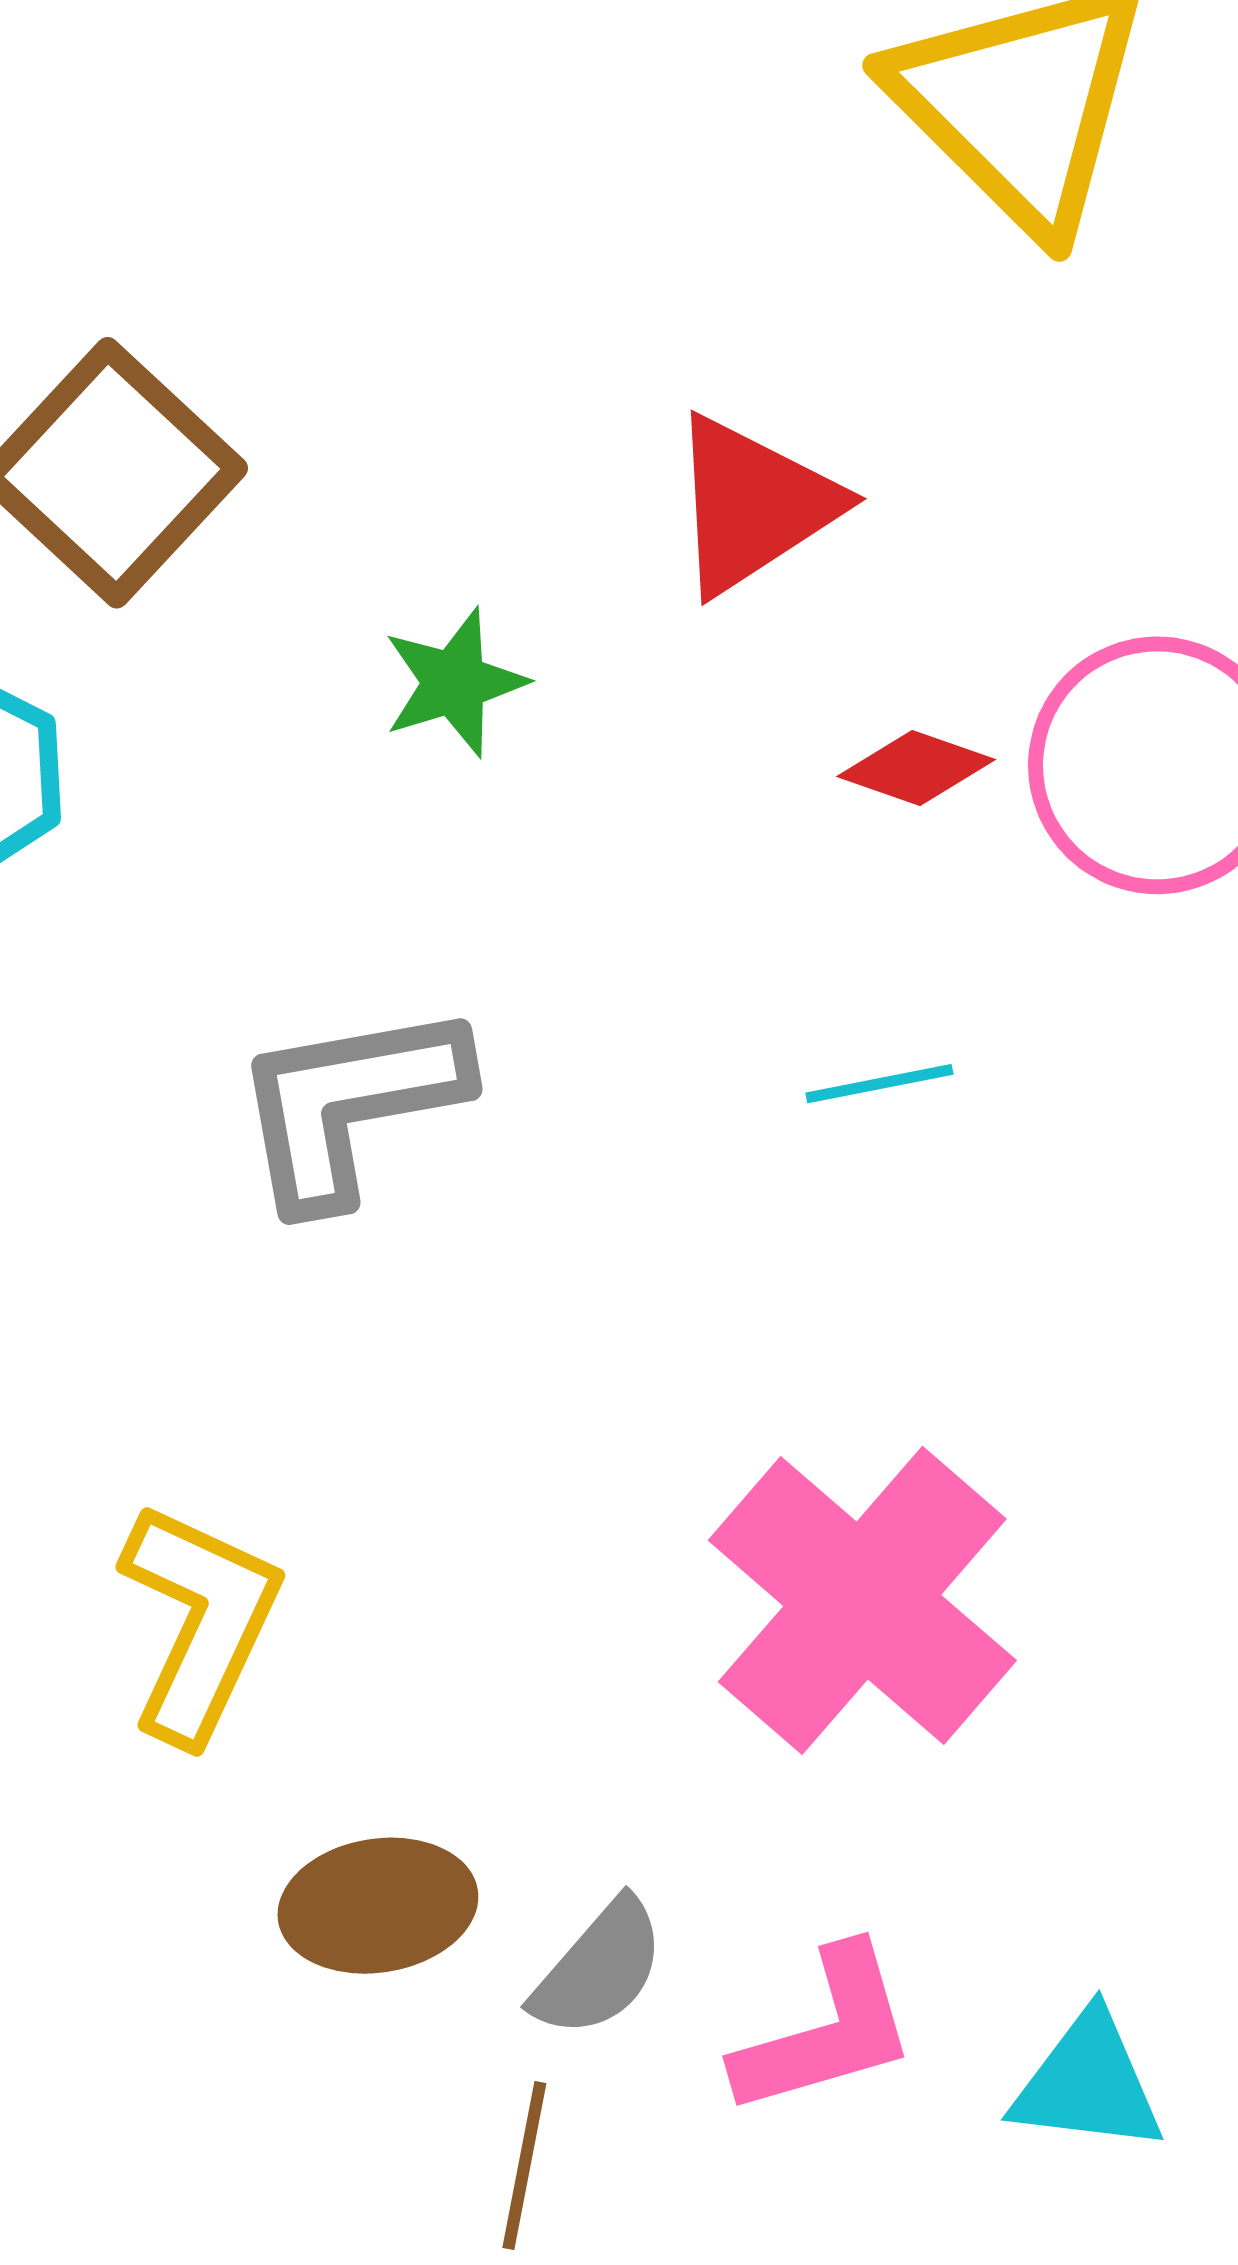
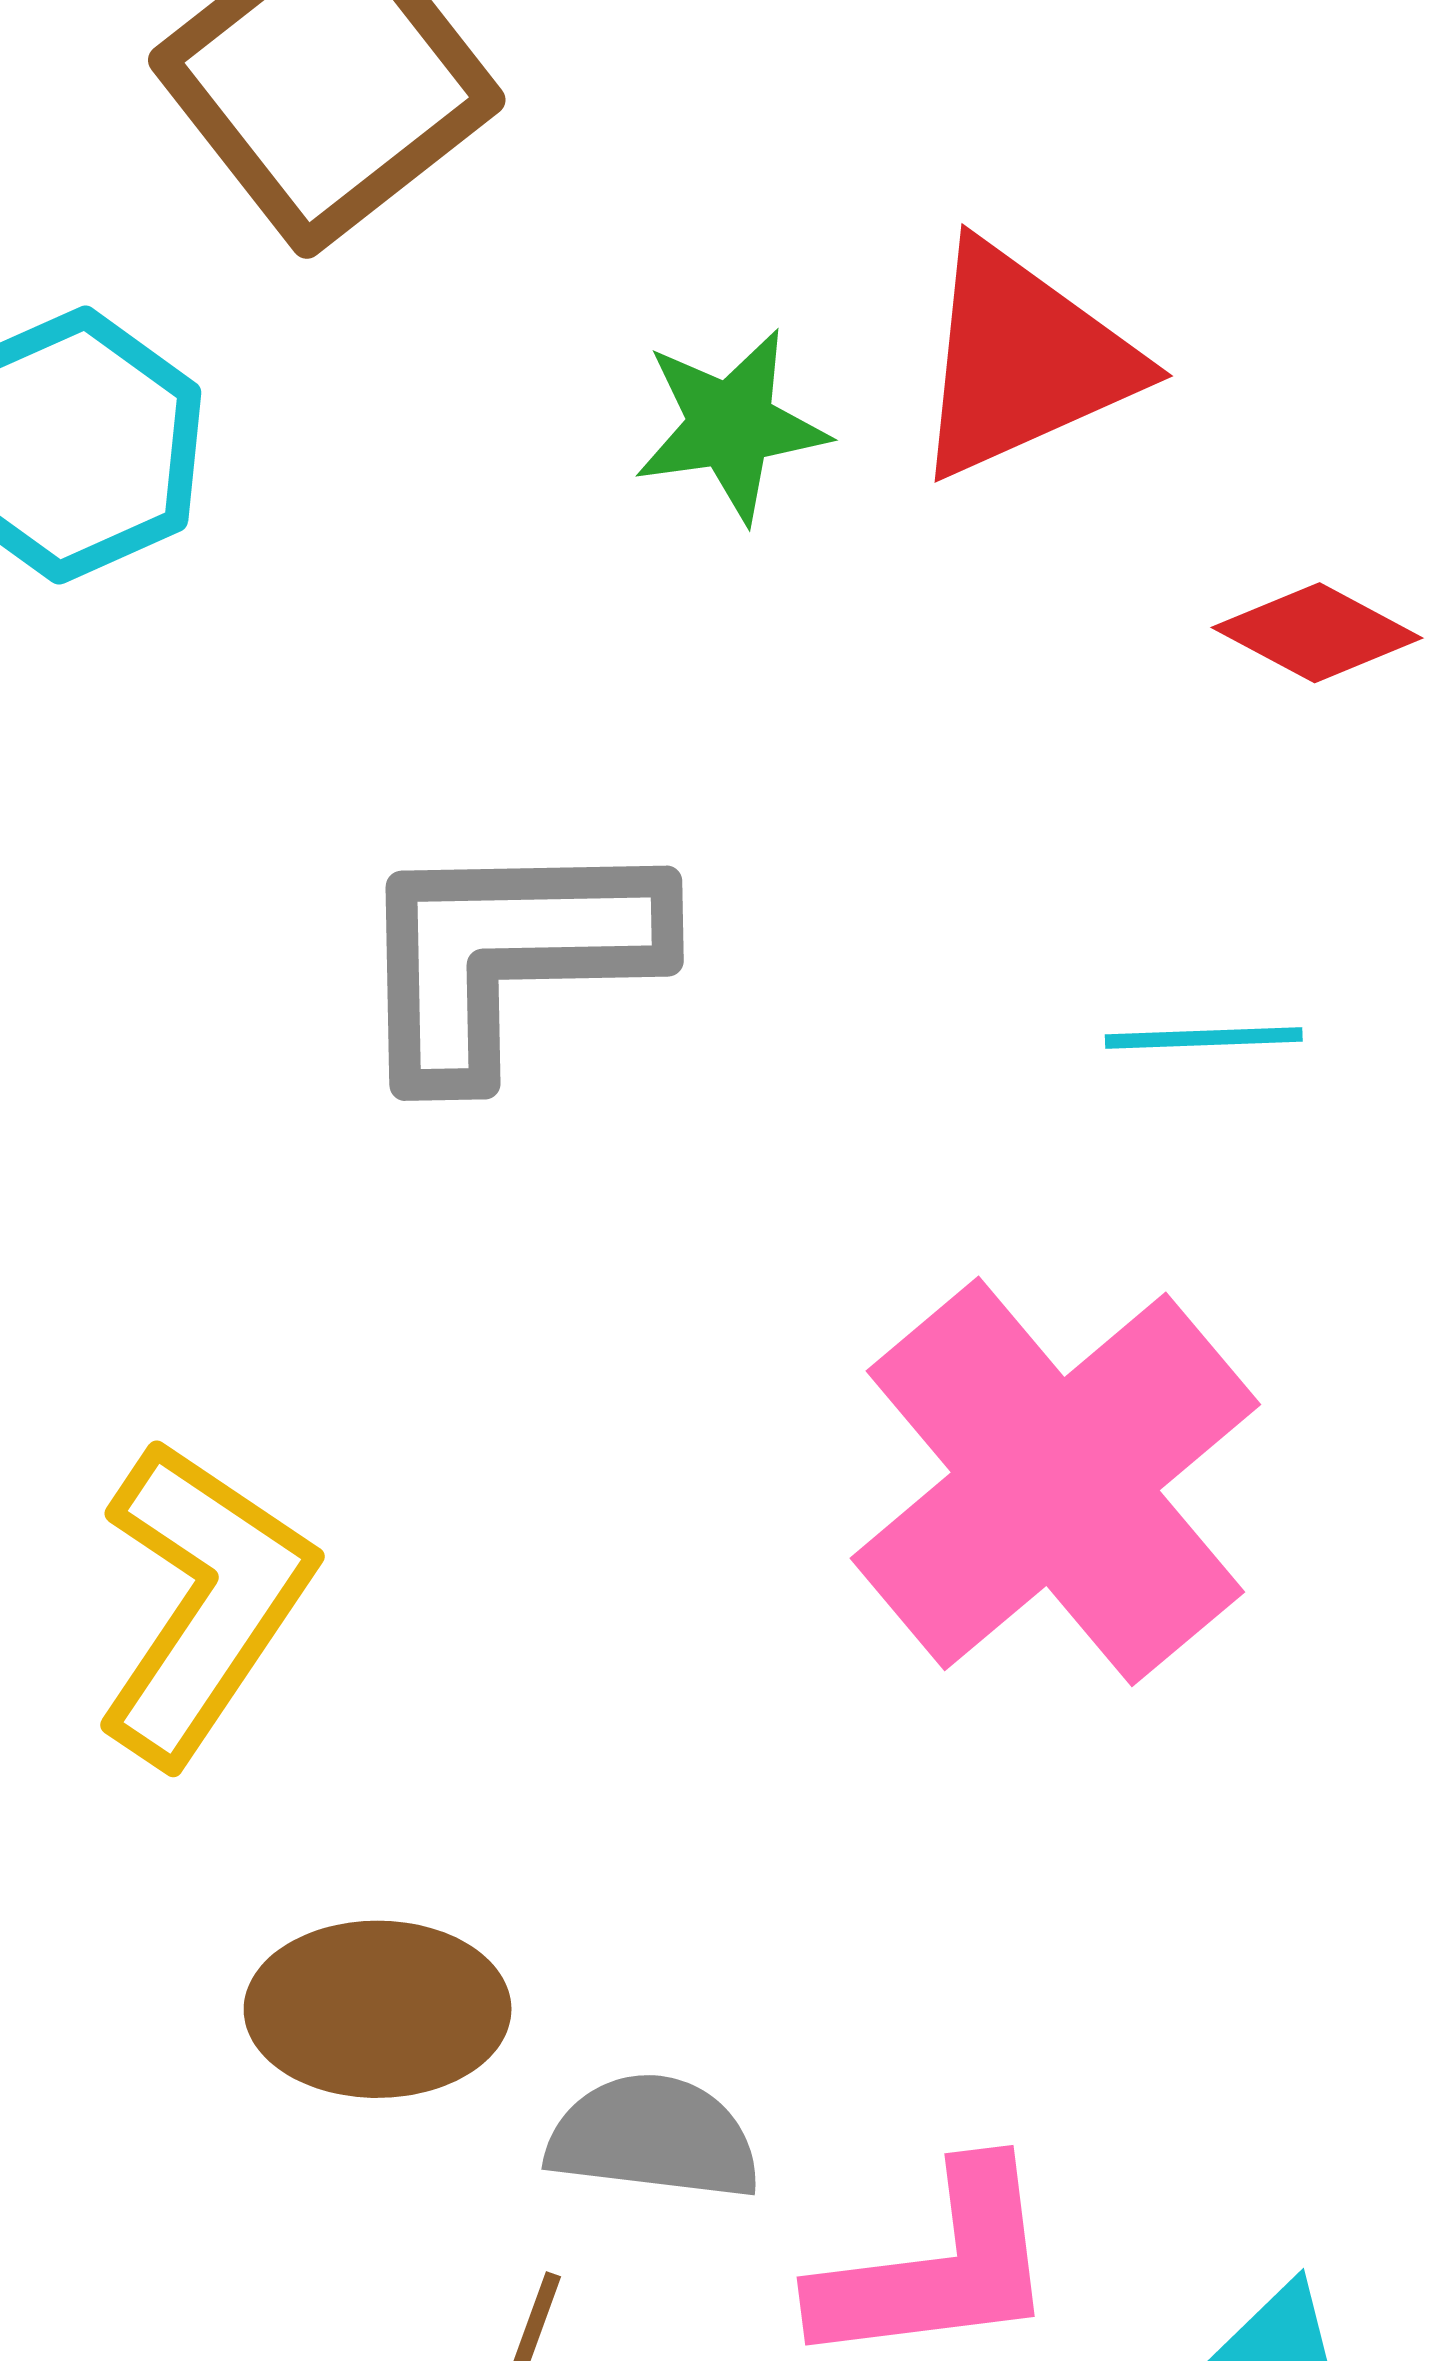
red triangle: (753, 505) -> (1023, 361), moved
pink cross: (862, 1600) -> (1055, 1481), moved
gray semicircle: (599, 1969) -> (653, 2137), turned -133

